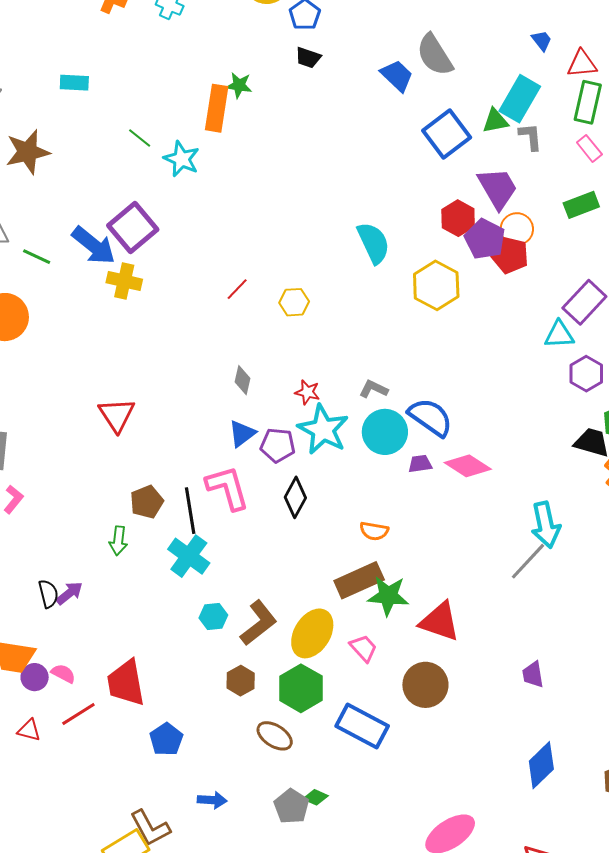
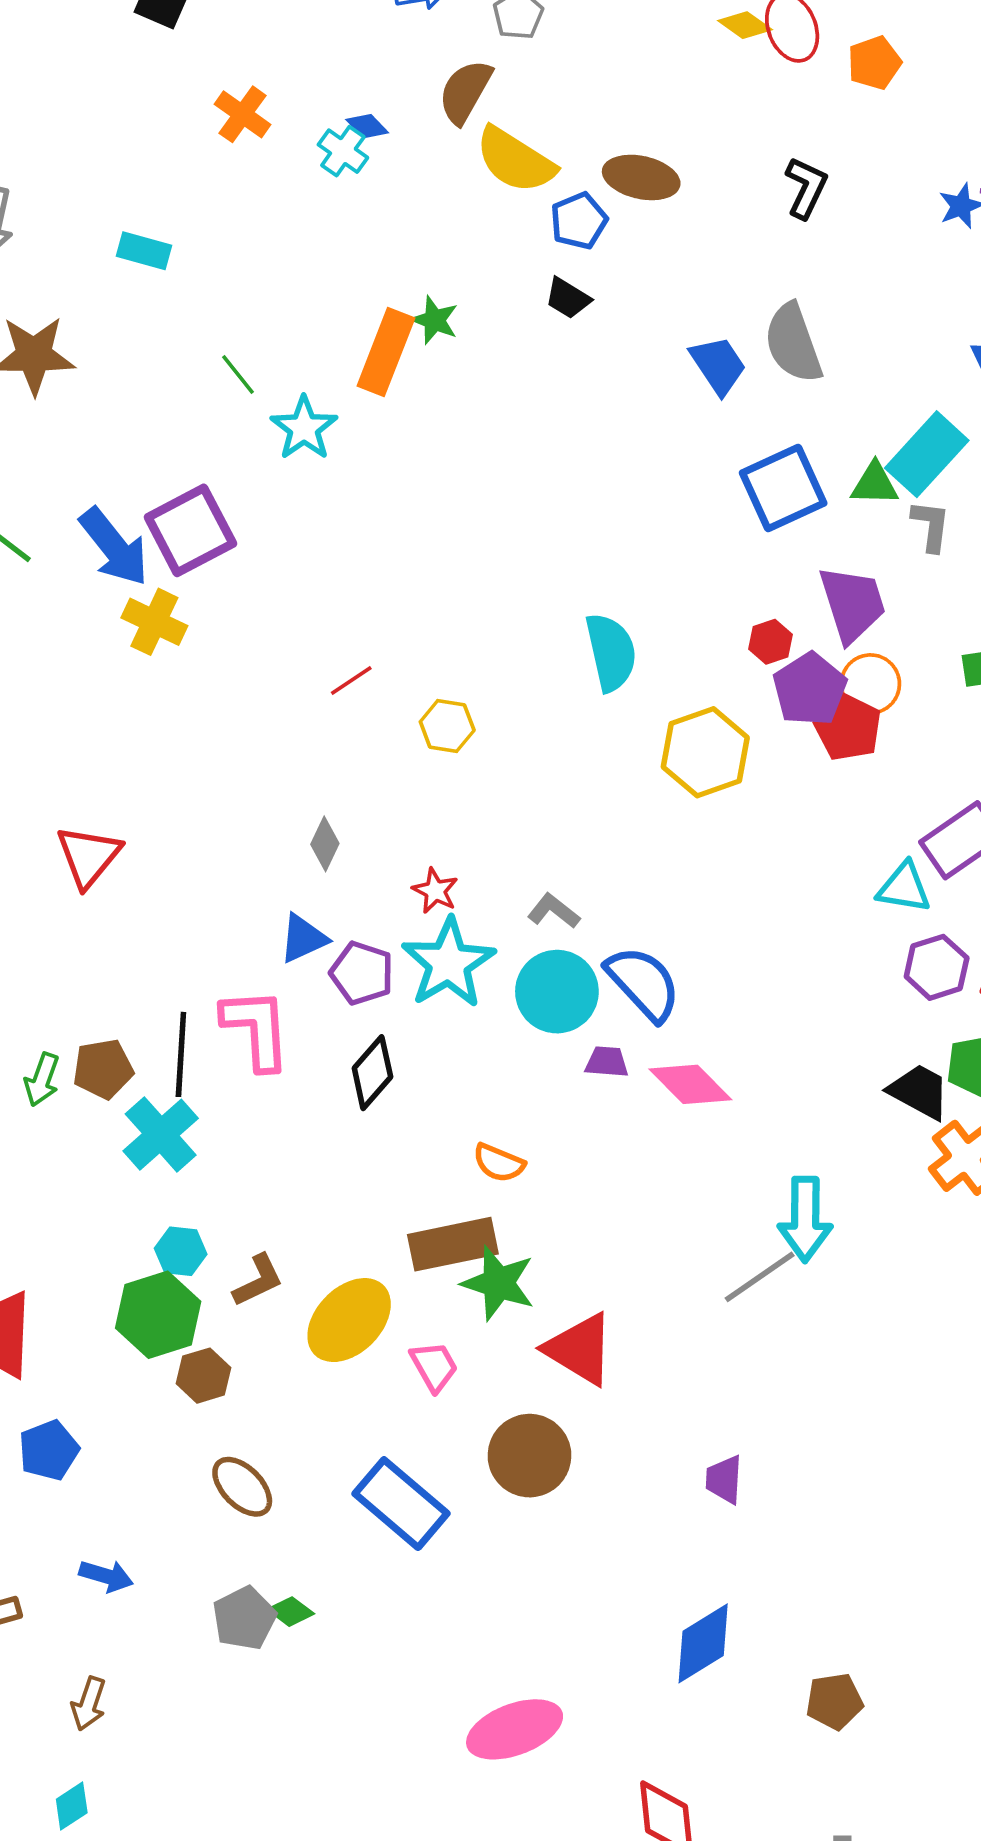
red hexagon: (458, 218) -> (770, 642), size x0.7
brown pentagon: (147, 502) -> (103, 1069), moved
brown L-shape: (259, 623) -> (258, 1280), size x0.7
green hexagon: (301, 688) -> (158, 1315), moved

